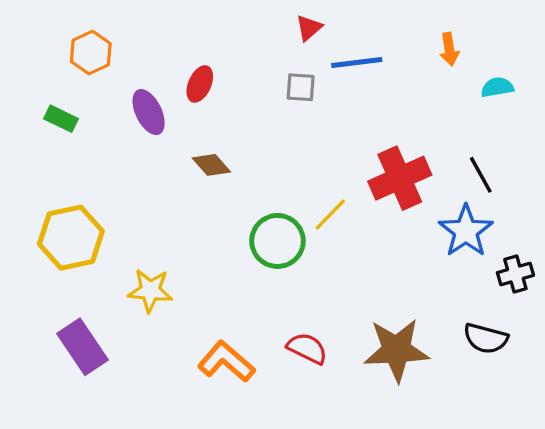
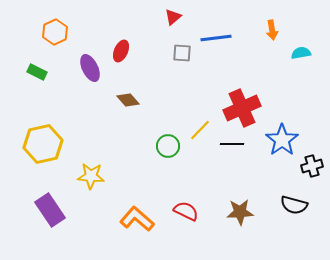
red triangle: (309, 28) -> (173, 17), moved
black line: (481, 175) -> (232, 144), moved, turned -60
green circle: (277, 241) -> (168, 146), size x0.7
brown star: (396, 350) -> (240, 212), size x0.7

